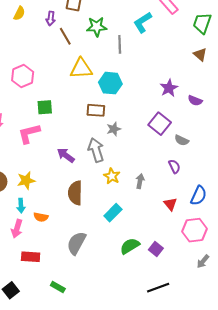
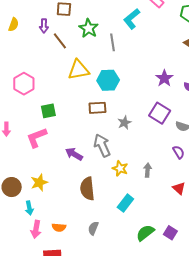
green star: (97, 27) -> (89, 28), turned -30
gray star: (114, 129) -> (124, 123), moved
cyan arrow: (21, 206) -> (29, 208), moved
orange semicircle: (41, 217) -> (59, 227), moved
gray semicircle: (76, 243) -> (93, 228), moved, size x0.6

